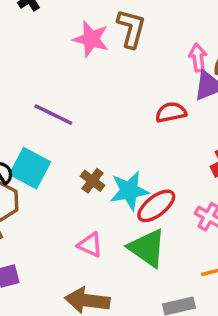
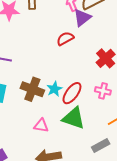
brown cross: (92, 181) -> (32, 89), size x1.6
cyan star: (129, 191) -> (54, 89), size x0.7

